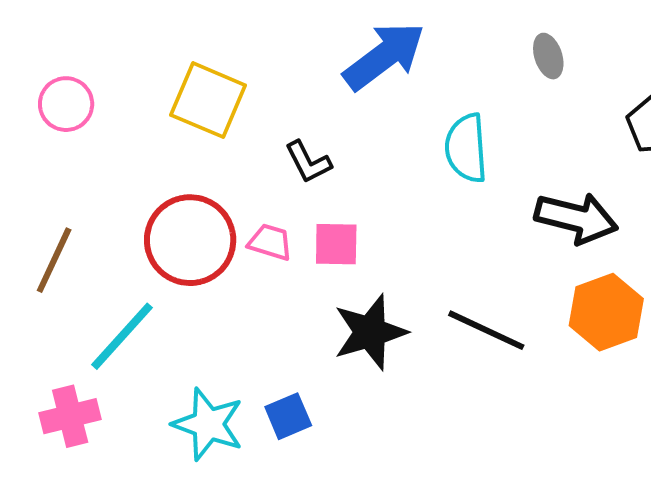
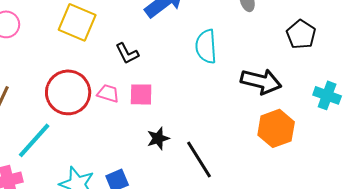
black line: (486, 330) -> (199, 159), moved, turned 33
black star: (370, 332) -> (158, 138), size x0.6

